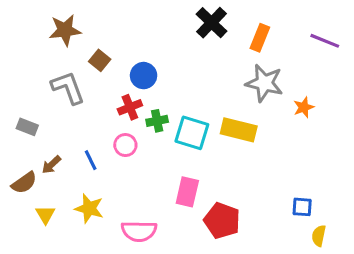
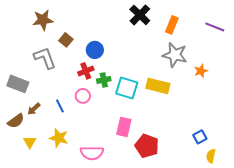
gray rectangle: (27, 127) -> (18, 84), size x1.5
blue square: (302, 207) -> (200, 137), turned -32

